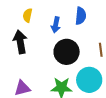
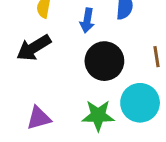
black arrow: (20, 42) -> (34, 48), turned -110

